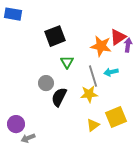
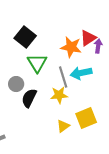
black square: (55, 36) -> (25, 37), turned -30
green triangle: (67, 62) -> (37, 63), size x1.5
cyan arrow: (111, 72) -> (81, 73), size x1.5

